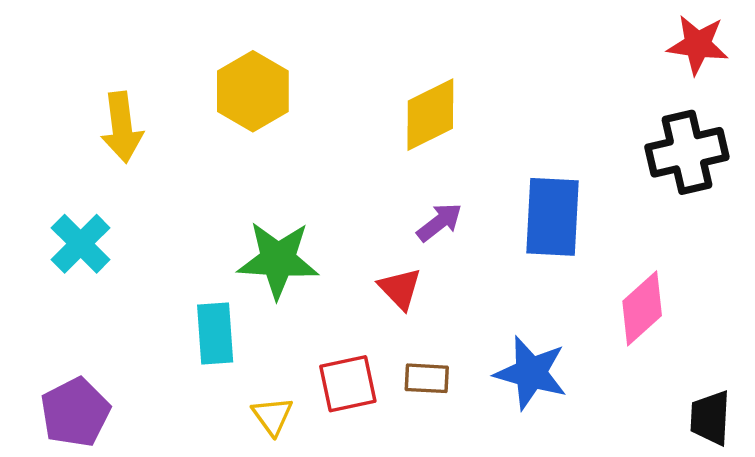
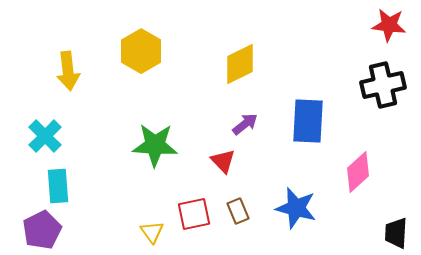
cyan rectangle: (215, 333) -> (58, 186), moved
brown rectangle: (427, 378) -> (238, 211), turned 65

